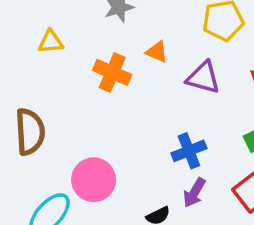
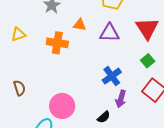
brown semicircle: (30, 132) -> (19, 88), size x0.6

